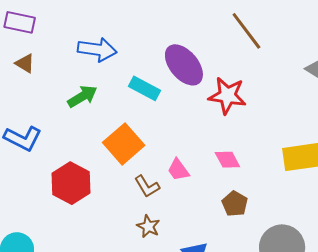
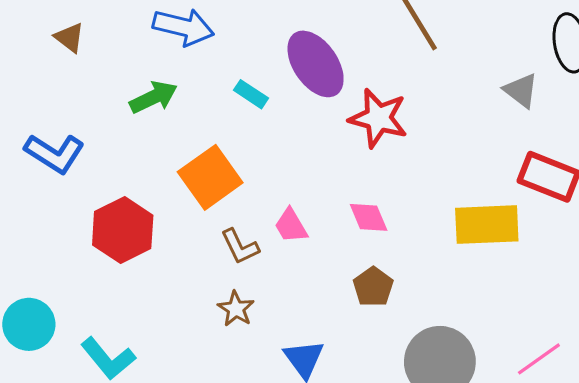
cyan rectangle: (145, 88) -> (251, 94), size x0.7

